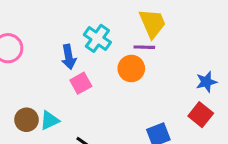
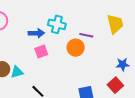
yellow trapezoid: (152, 23) -> (115, 24), moved
cyan cross: (97, 38) -> (57, 24), turned -30
blue arrow: (69, 57) -> (36, 33), turned -91

